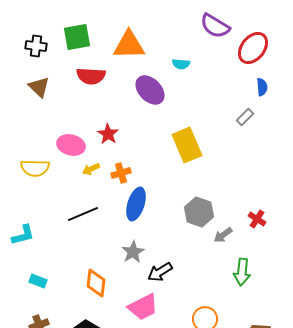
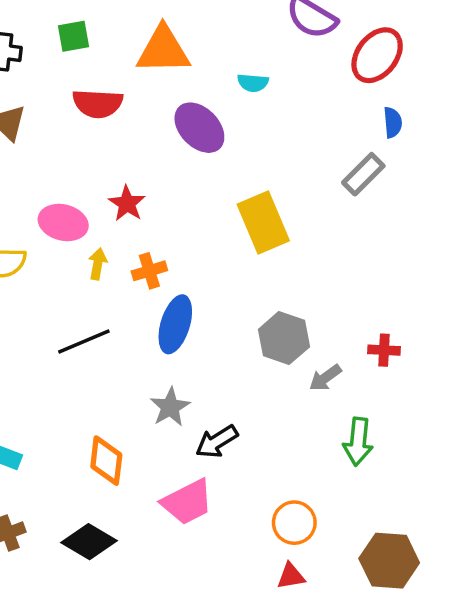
green square: (77, 37) -> (74, 36), size x0.7
gray rectangle: (245, 117) -> (363, 174), size x1.4
yellow arrow: (91, 169) -> (98, 264), turned 126
red cross: (257, 219) -> (384, 350), turned -30

